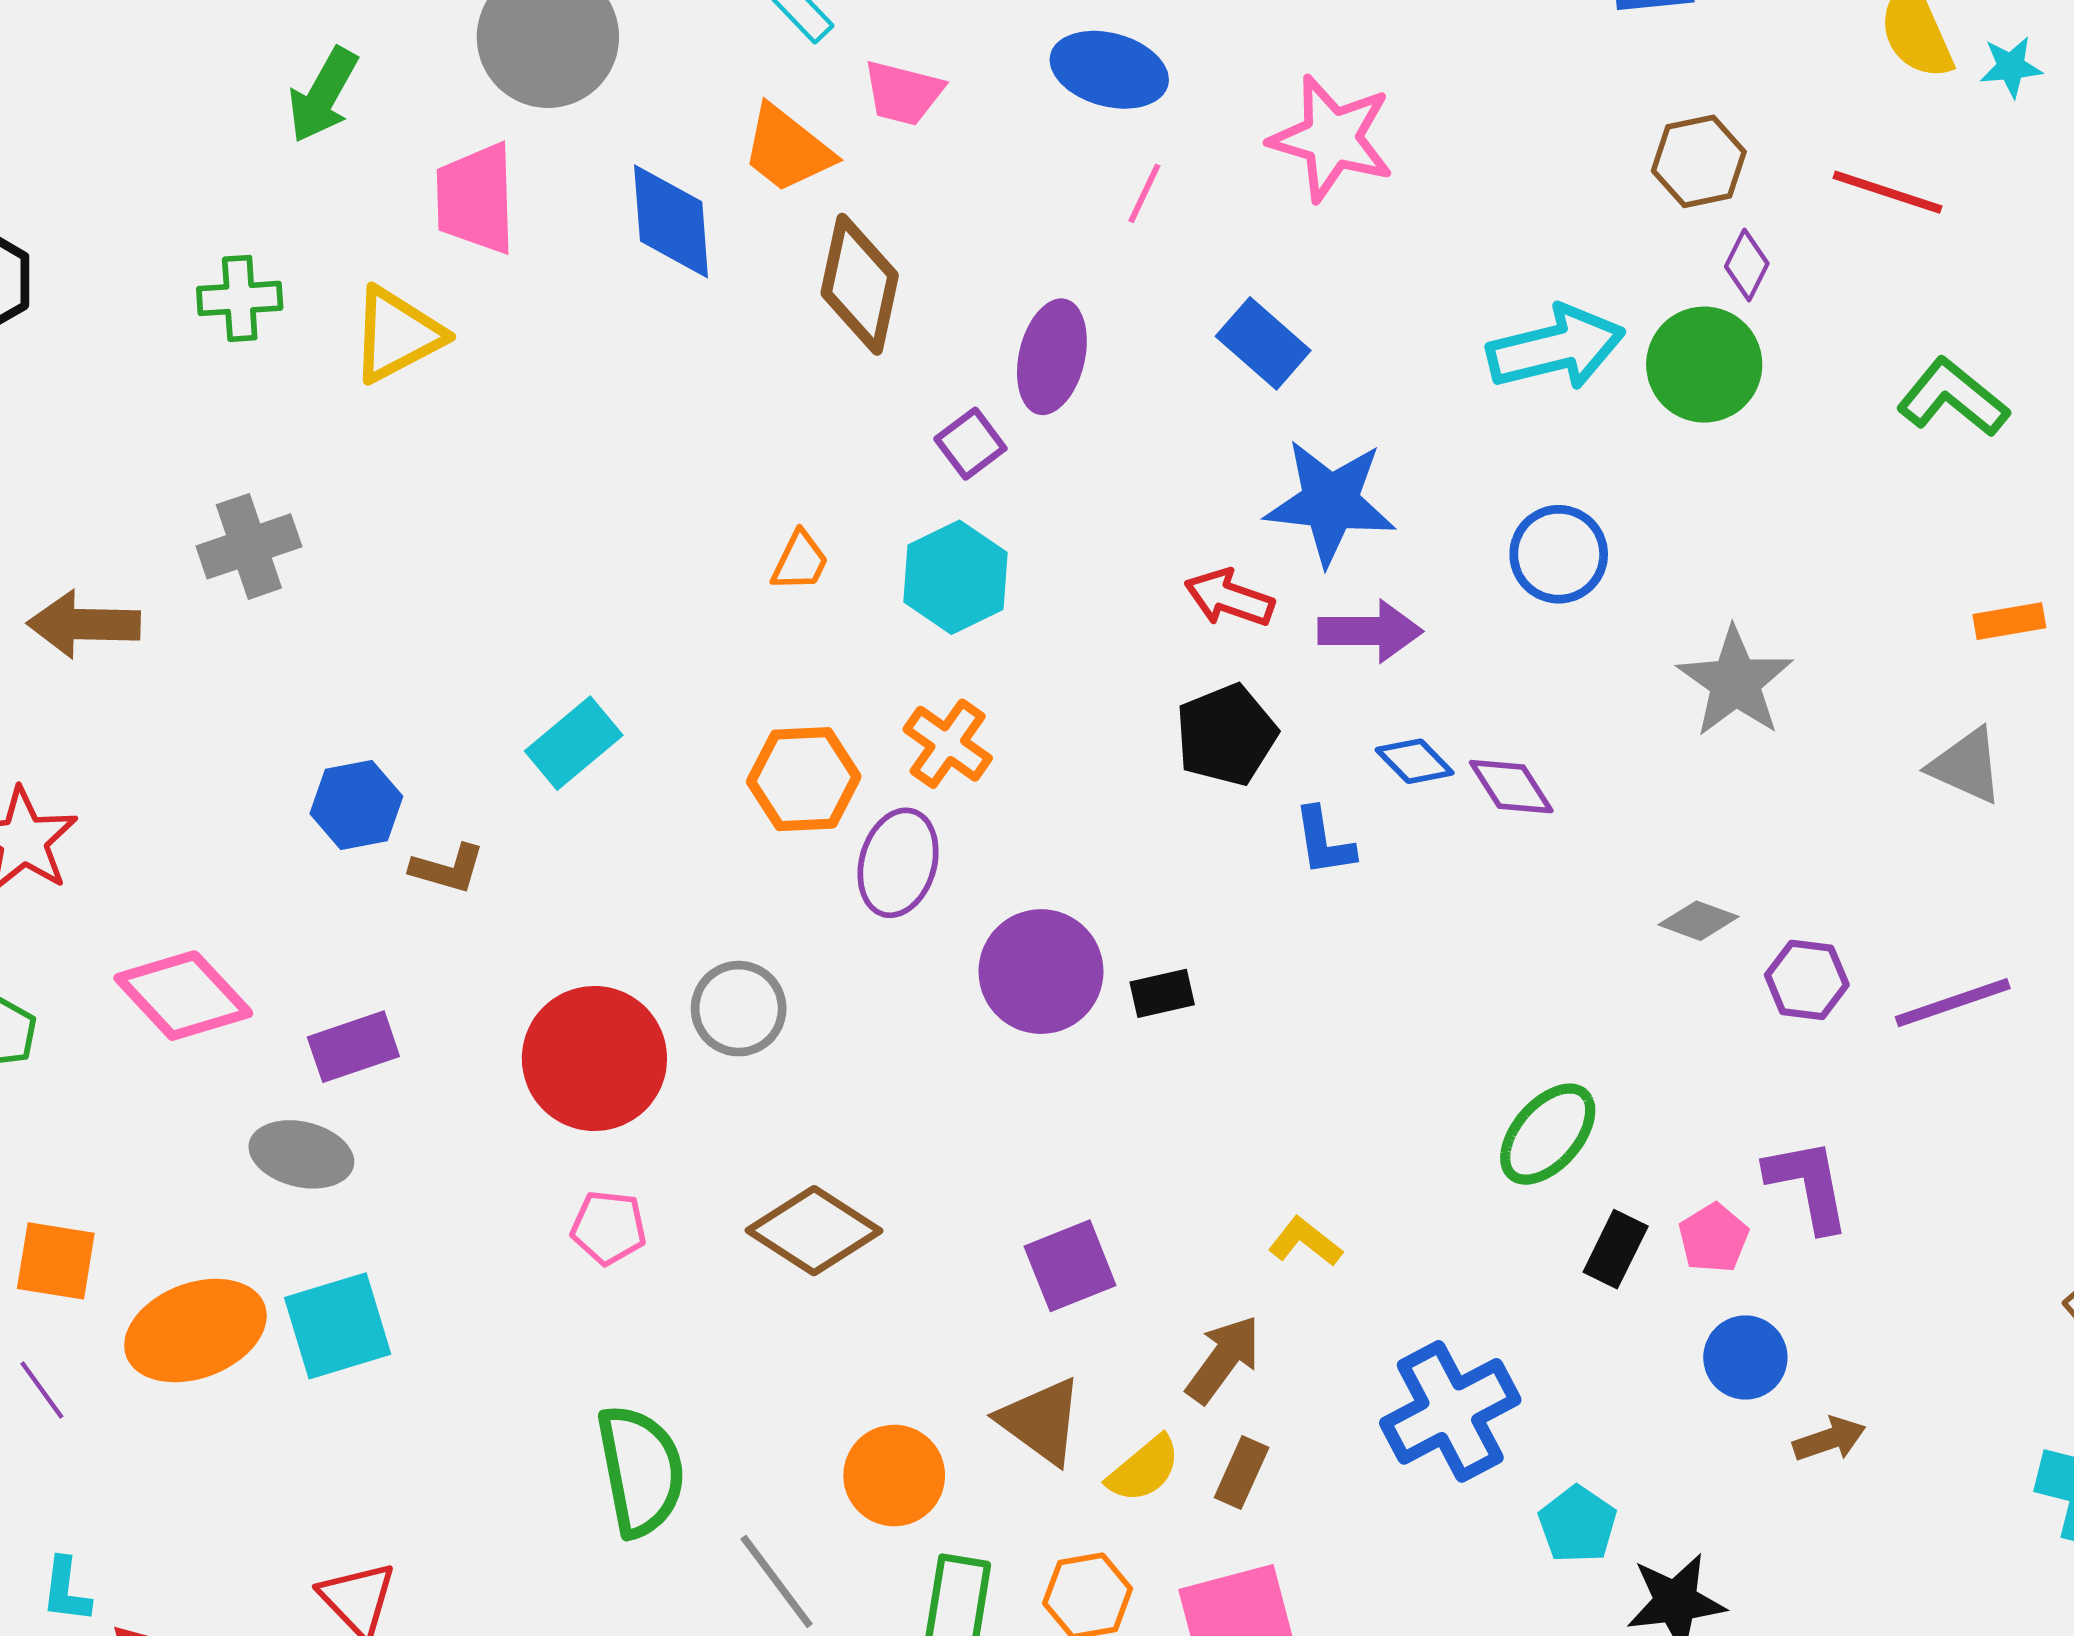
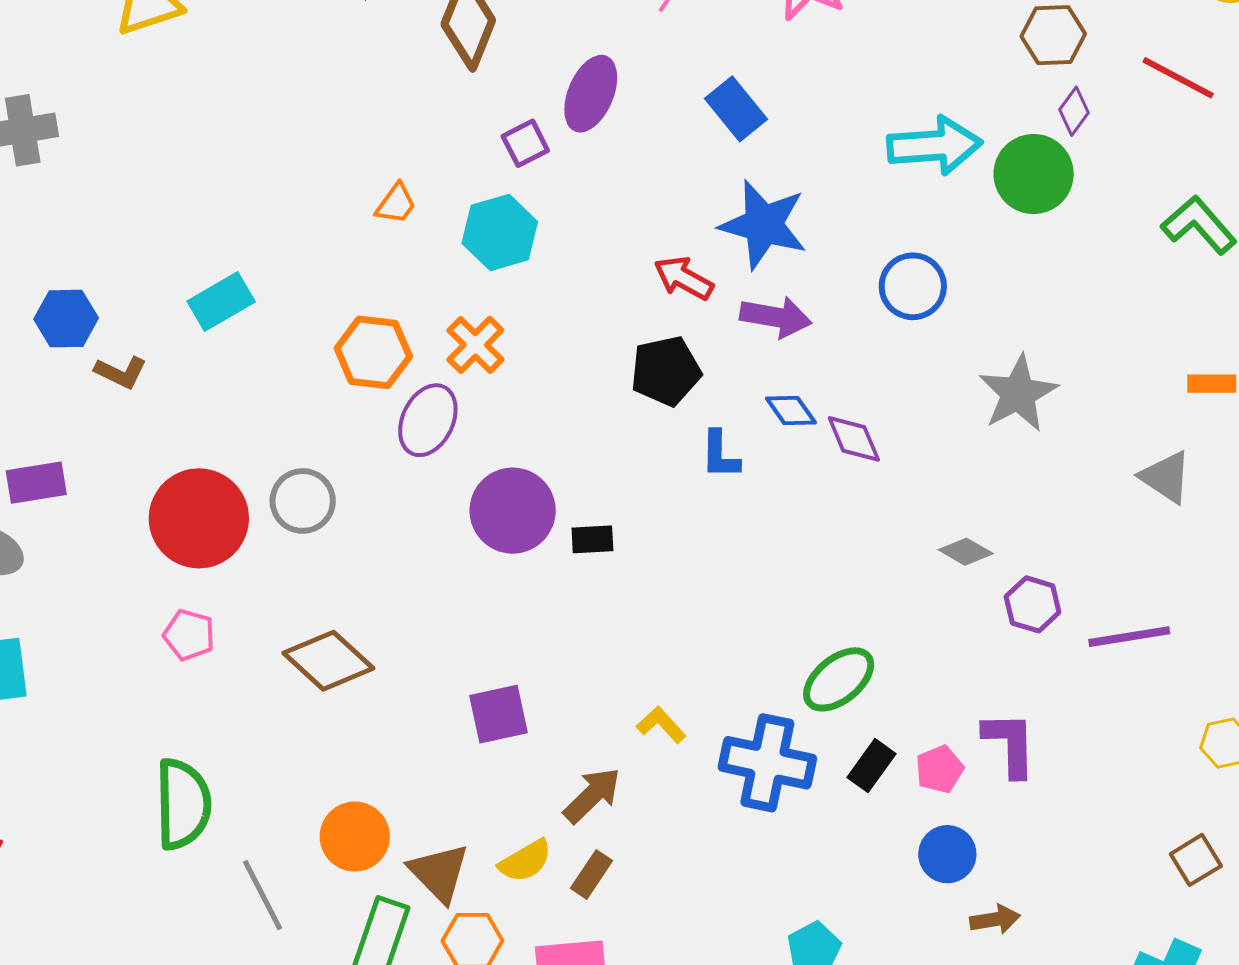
blue cross: (1450, 1411) -> (767, 763), moved, turned 30
brown triangle: (1041, 1421) -> (439, 873), moved

